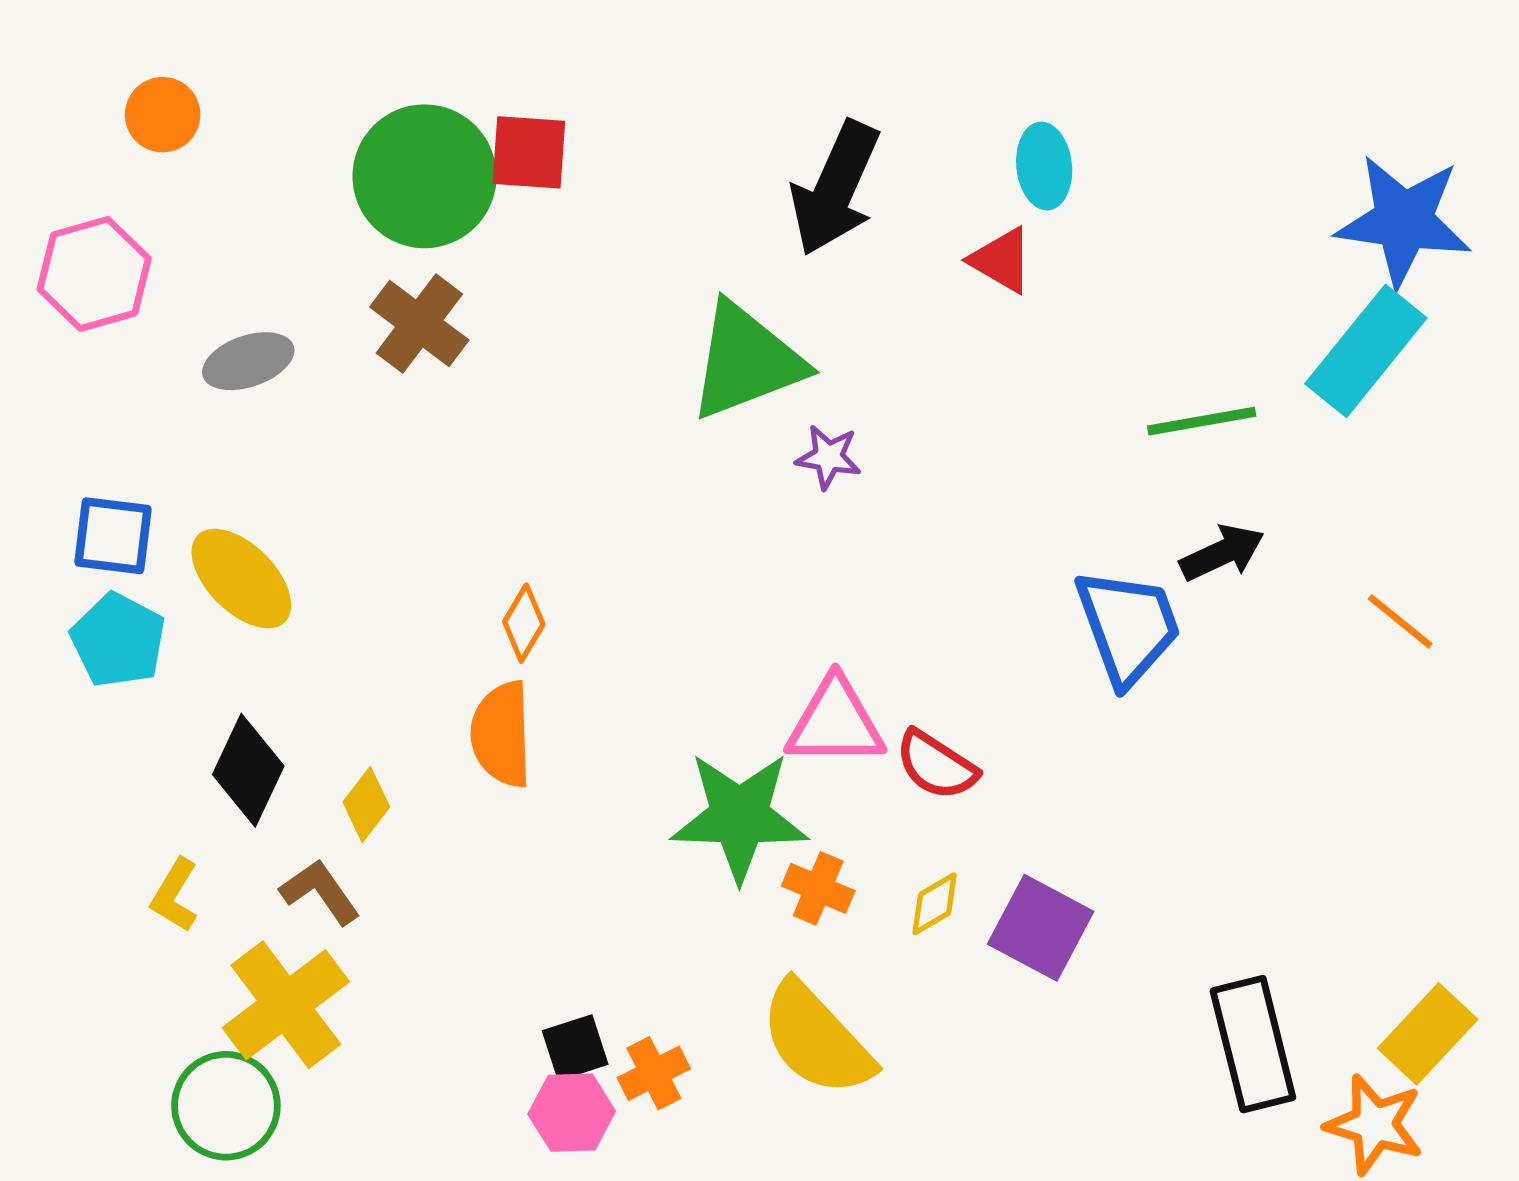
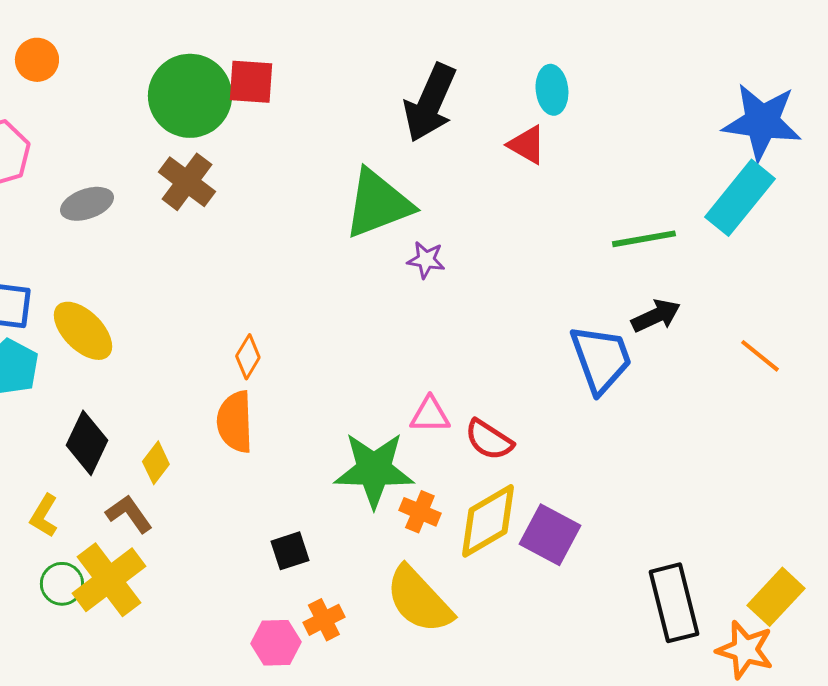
pink triangle: (835, 722) -> (430, 415), size x0.7
yellow diamond: (935, 904) -> (488, 521), size x2.0
black square: (575, 1048) -> (290, 551), moved
green circle: (226, 1106) -> (62, 584), moved, size x0.7

